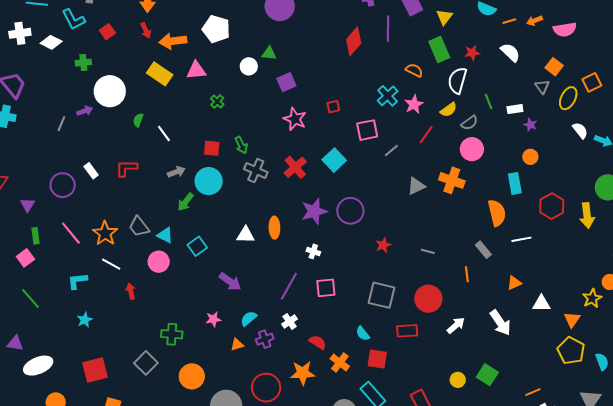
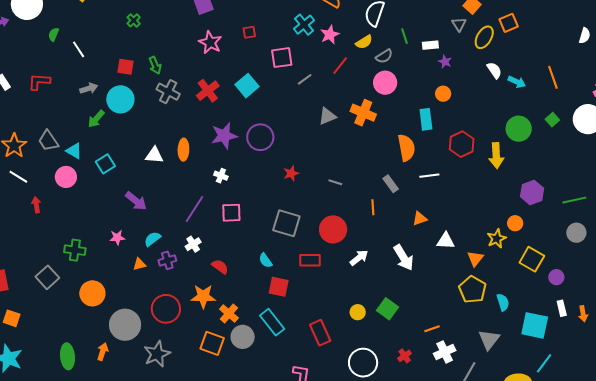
orange cross: (340, 362) -> (229, 314), moved

